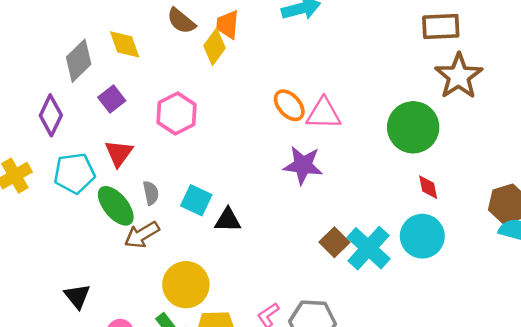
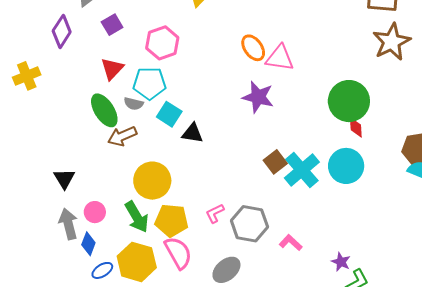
green circle: (413, 127) -> (349, 101), moved
cyan pentagon: (74, 173) -> (150, 83), moved
gray semicircle: (151, 193) -> (134, 104), turned 108

